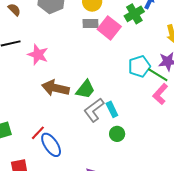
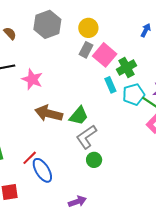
green cross: (134, 14) -> (126, 67), moved
gray rectangle: (90, 24) -> (86, 50), turned -63
cyan rectangle: (112, 109) -> (110, 85), moved
green circle: (117, 134) -> (94, 160), moved

